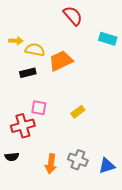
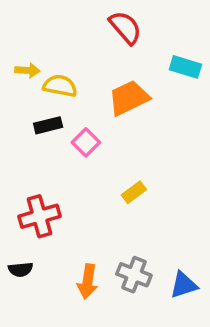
orange trapezoid: (61, 61) -> (129, 98), moved
pink square: (39, 108) -> (86, 142), moved, turned 35

